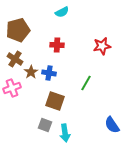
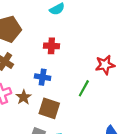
red star: (102, 46) -> (105, 65), moved
brown star: (31, 72) -> (24, 97), moved

